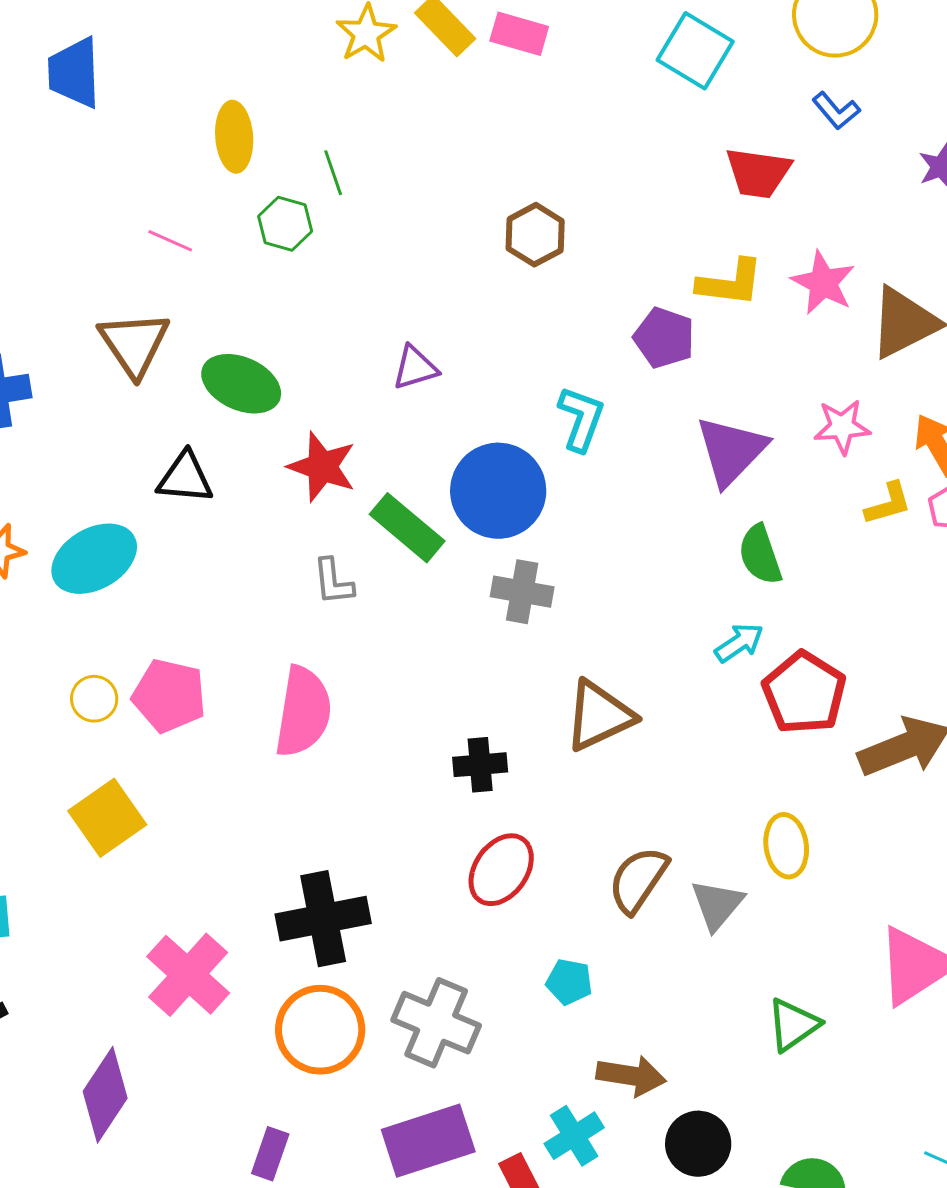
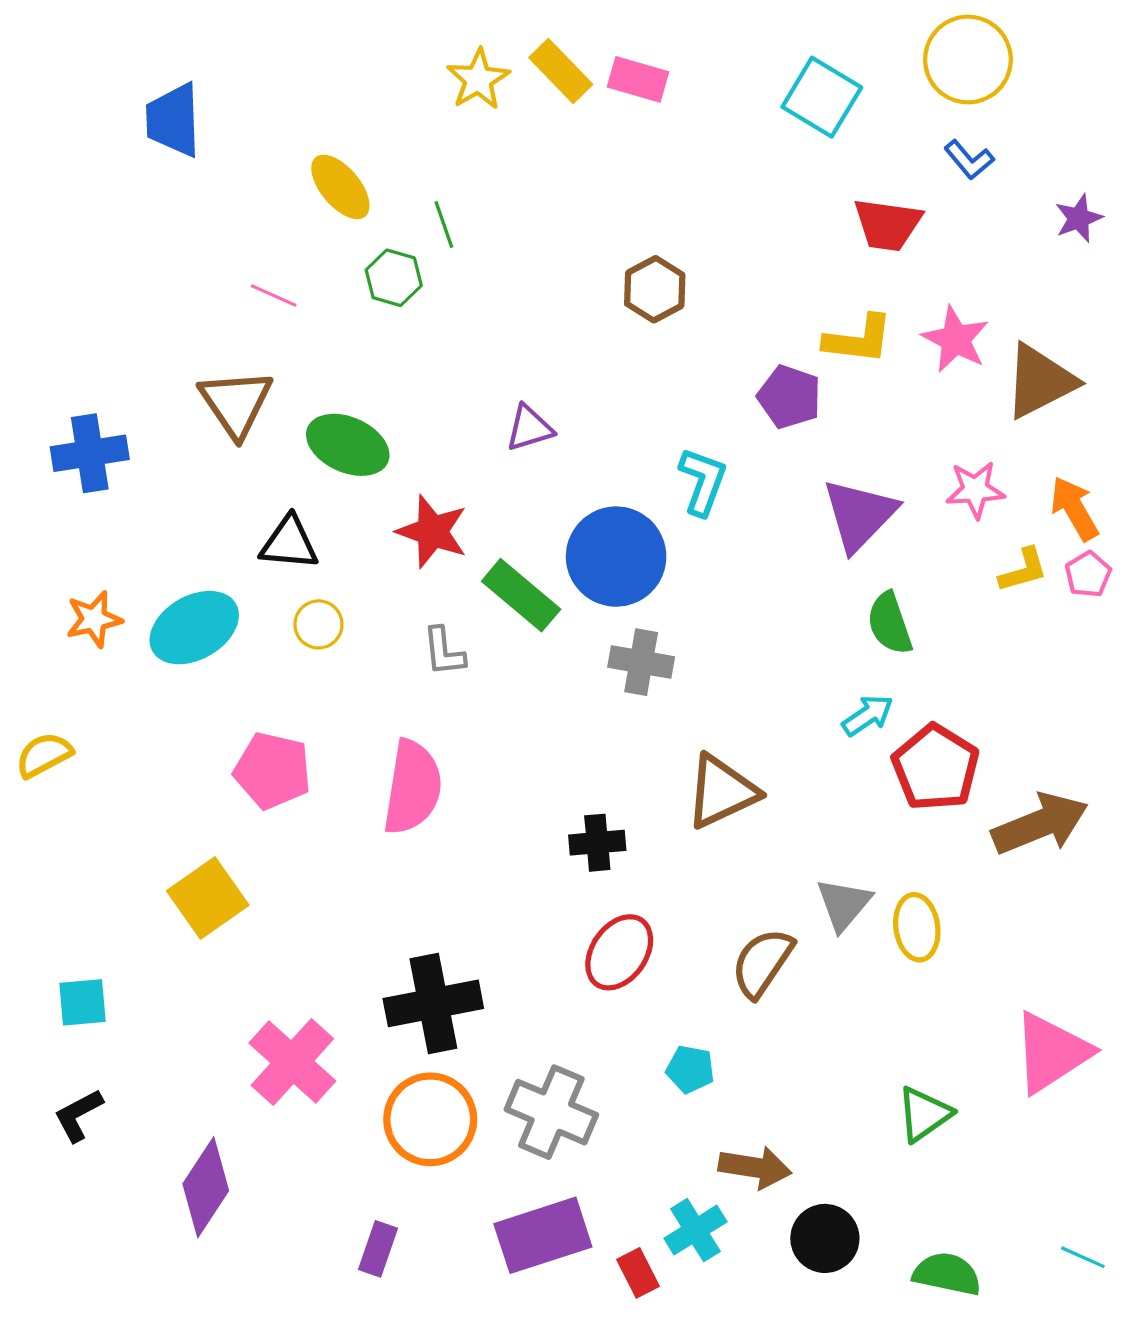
yellow ellipse: (234, 137) -> (340, 187), turned -36
yellow circle: (94, 699) -> (318, 624), moved
gray triangle: (717, 905) -> (844, 904), moved

